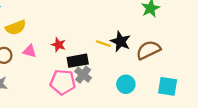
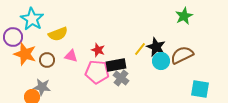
yellow line: (103, 44) -> (140, 49), turned -72
pink pentagon: (63, 82) -> (97, 72), moved
cyan circle: (126, 84) -> (161, 61), moved

